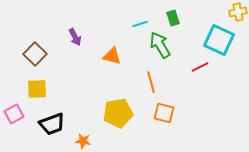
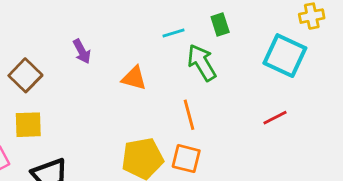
red line: (200, 67) -> (275, 118), moved
orange square: (164, 113) -> (186, 159), moved

